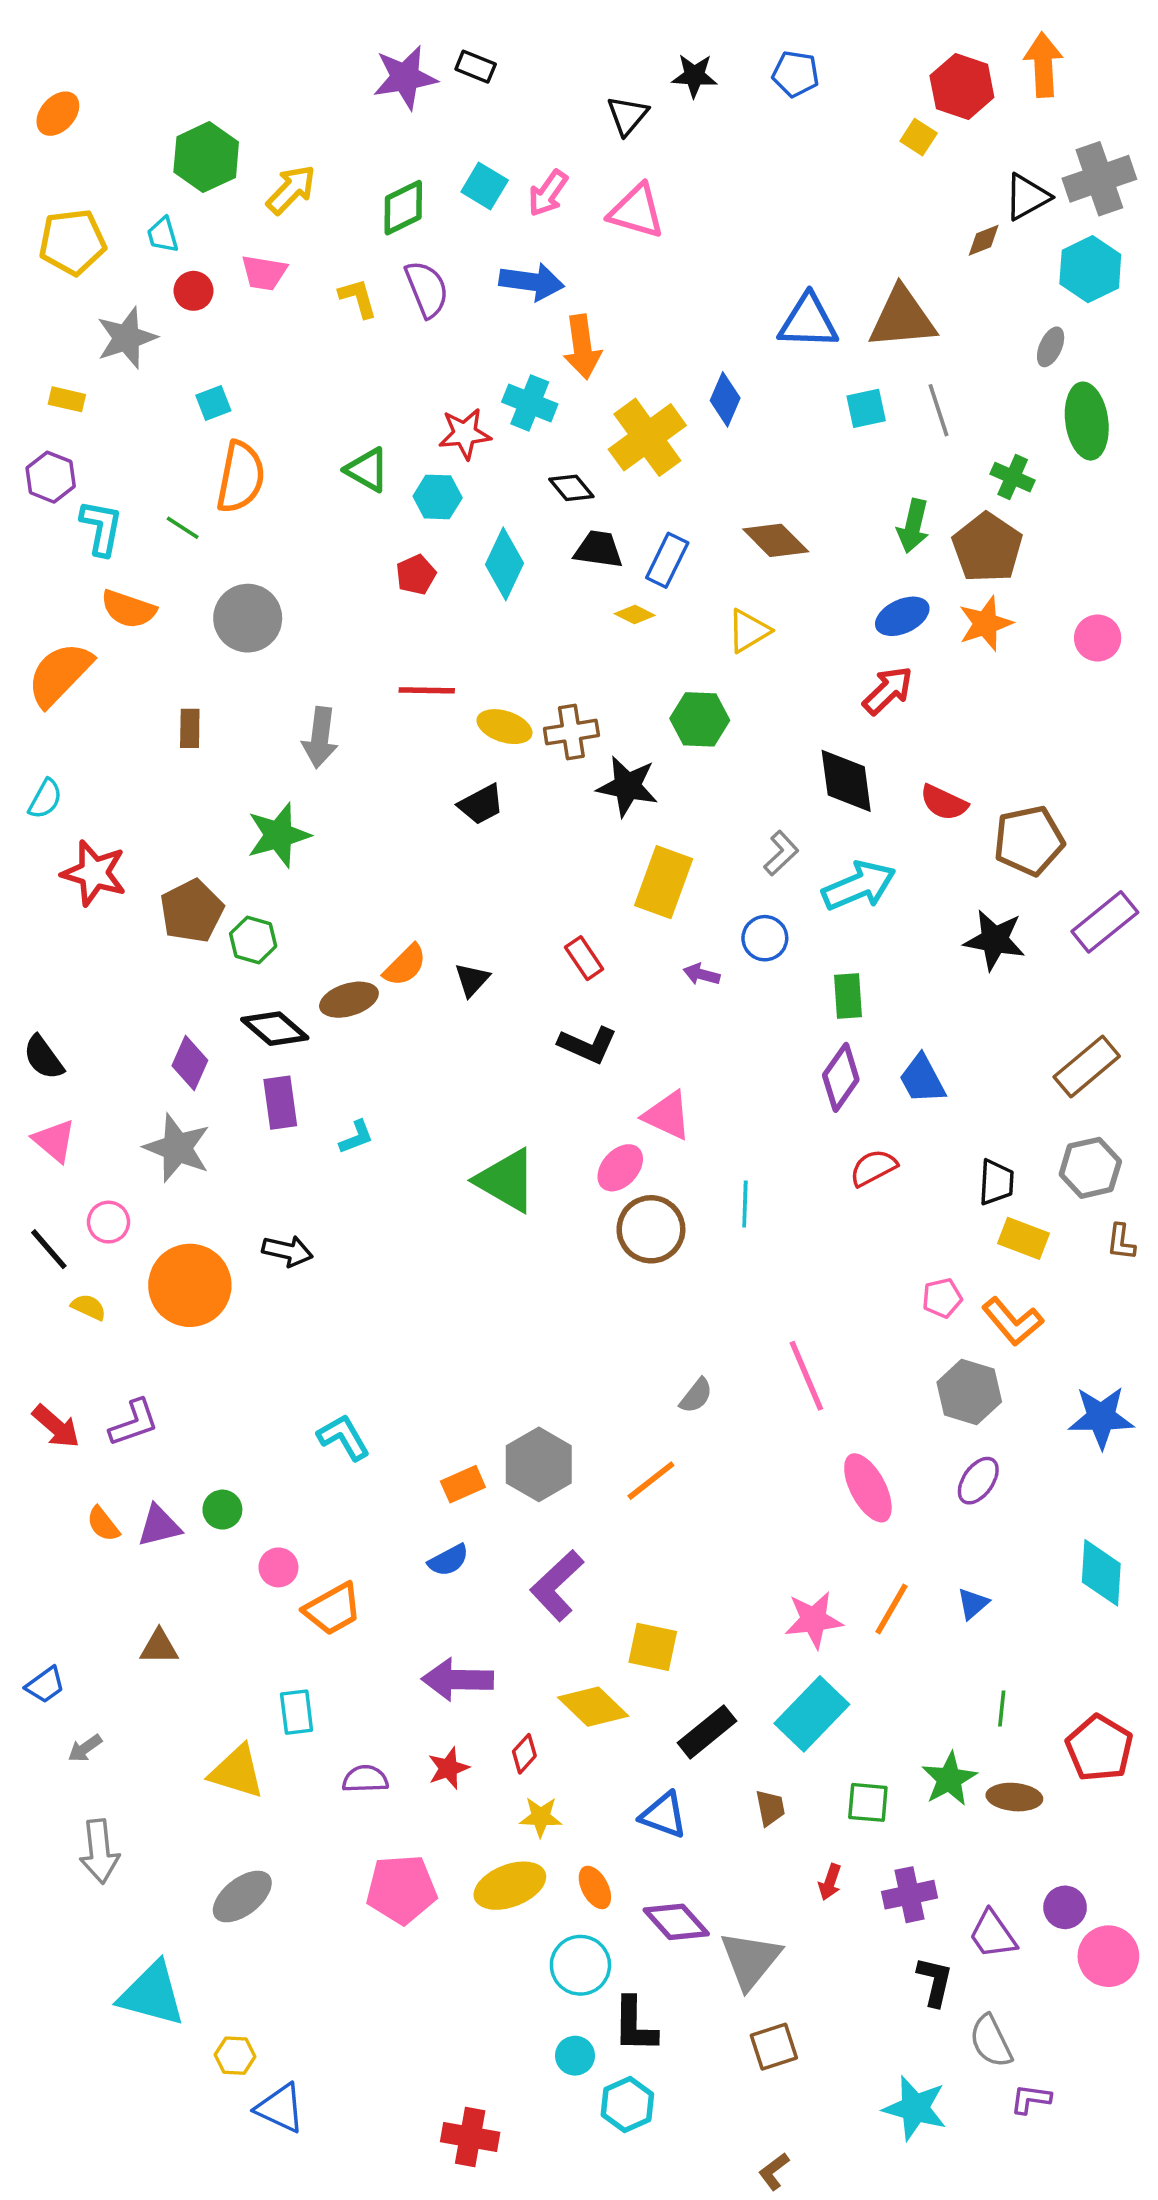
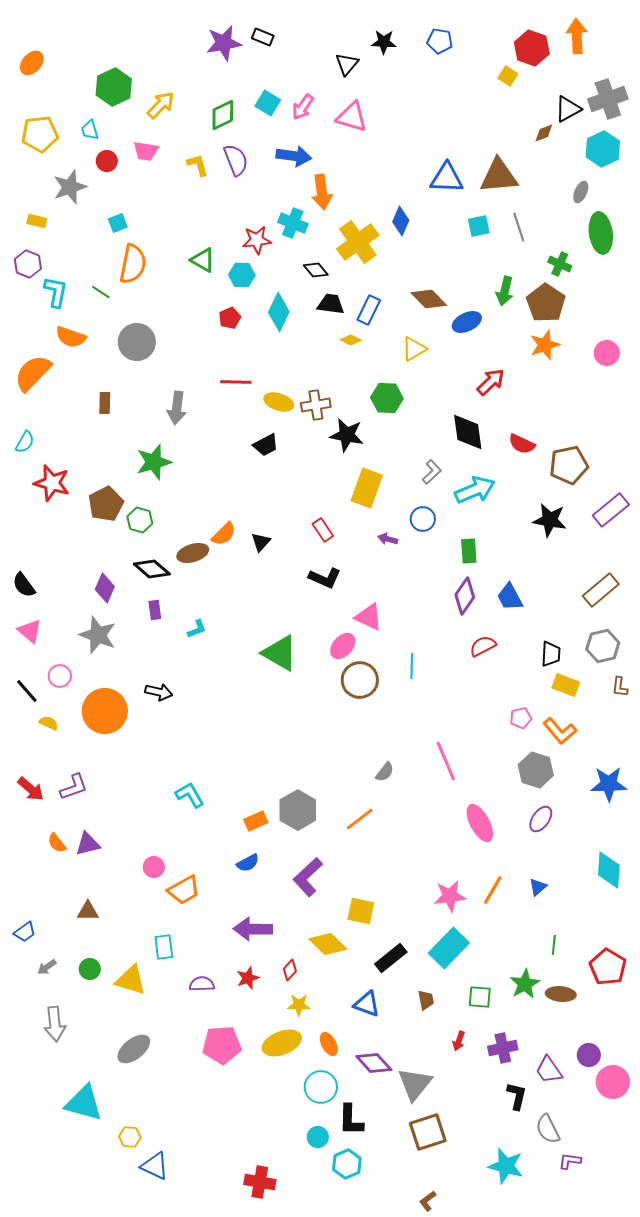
blue ellipse: (902, 616) -> (467, 322), moved
purple rectangle: (280, 1103) -> (155, 610), size x0.7
green circle: (222, 1510) -> (90, 969), moved
brown square: (774, 2047) -> (428, 1132), size x1.4

